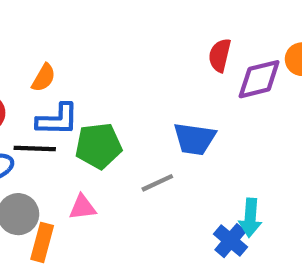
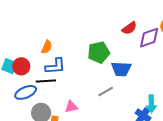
red semicircle: (220, 55) -> (129, 28), turned -133
green pentagon: (99, 146) -> (99, 52), moved

